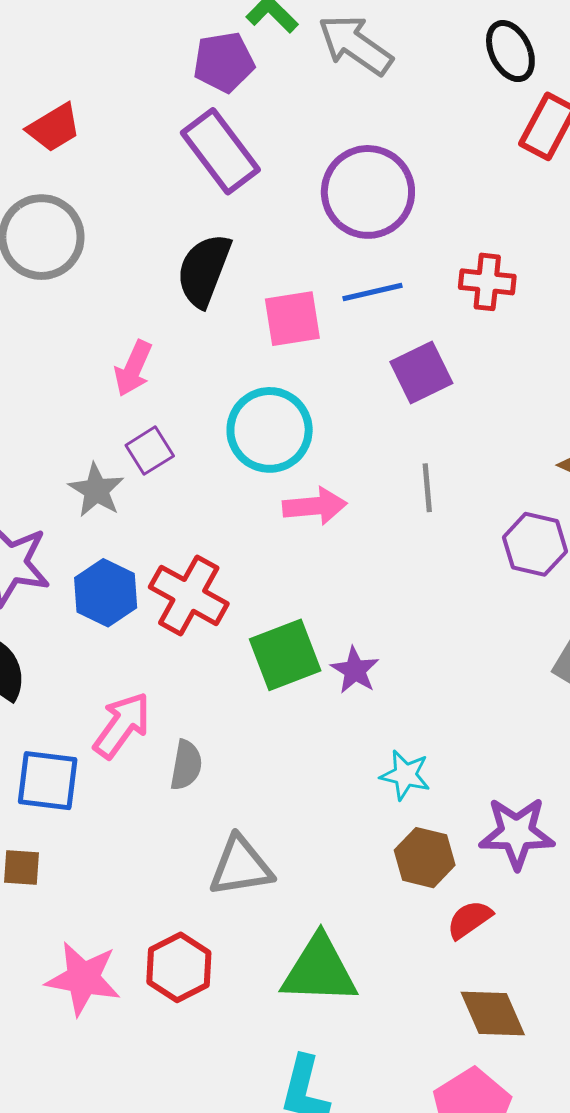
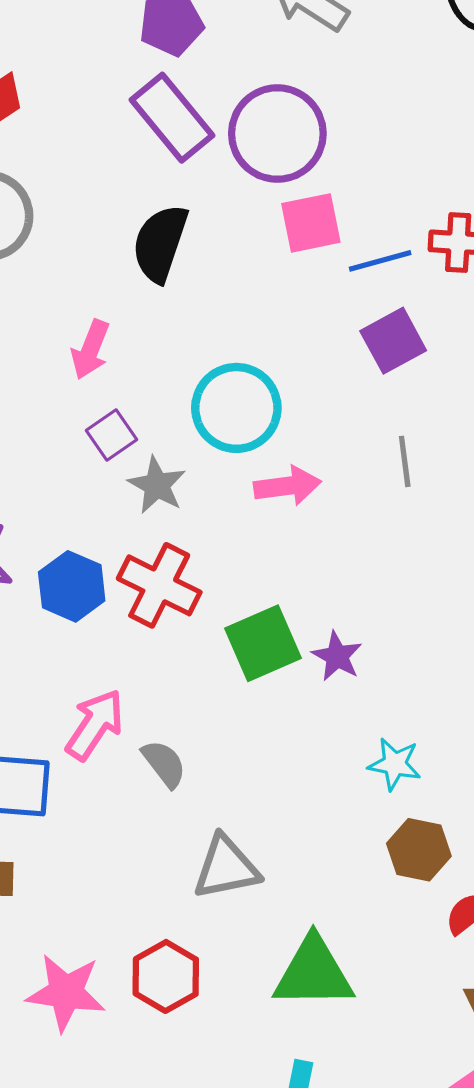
purple circle: (368, 192) -> (277, 134), moved
blue line: (373, 292) -> (380, 261), moved
pink square: (292, 319) -> (311, 223), moved
gray star: (96, 490) -> (157, 485), moved
gray semicircle: (186, 765) -> (164, 764), turned -45

